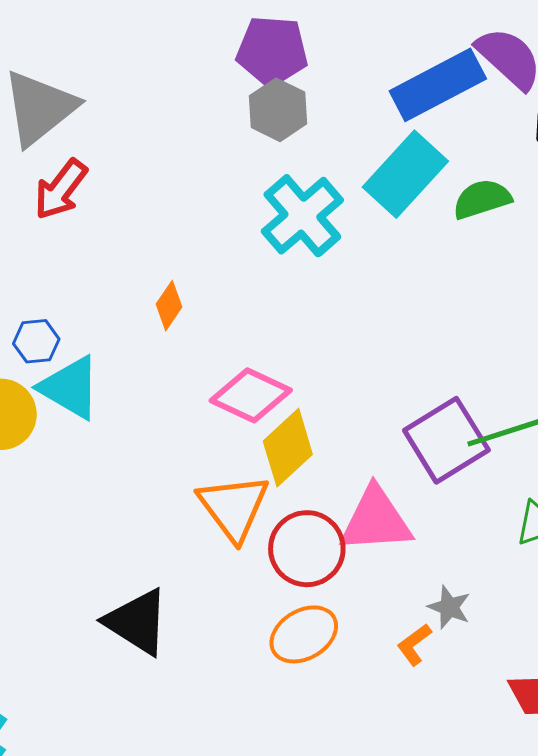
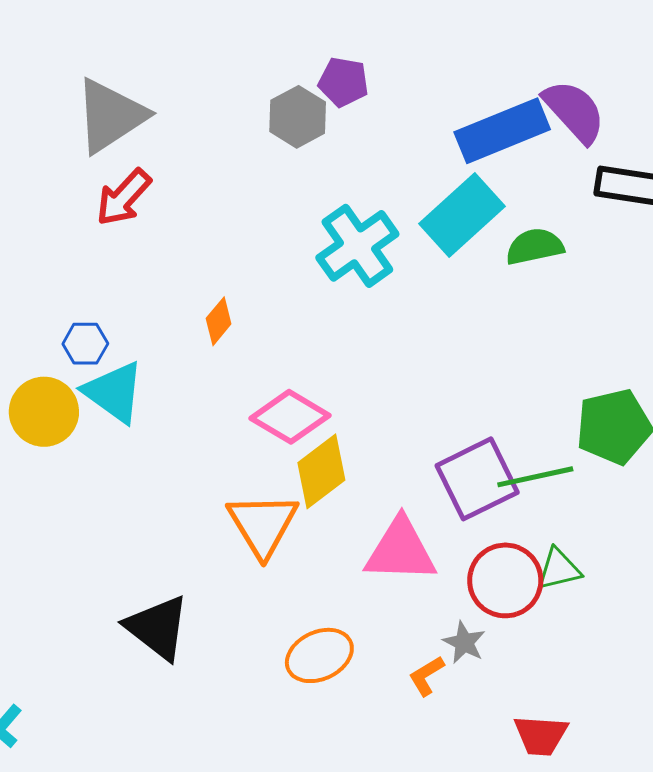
purple pentagon: (272, 51) -> (343, 82), size x0.7
gray hexagon: (278, 110) -> (298, 117), moved
red circle: (307, 549) -> (505, 580), moved

